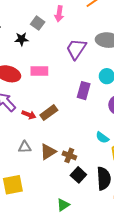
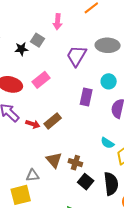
gray square: (38, 23) -> (38, 40), moved
pink rectangle: (39, 71) -> (41, 80), turned -36
gray triangle: (25, 147) -> (33, 175), moved
brown triangle: (48, 152) -> (54, 160), turned -36

